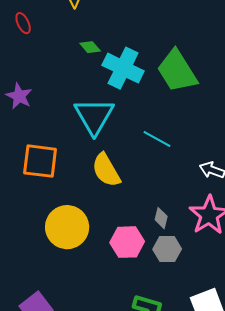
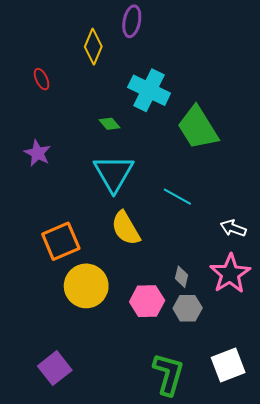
green diamond: (90, 47) -> (109, 124), moved
cyan cross: (123, 68) -> (149, 90), moved
orange square: (40, 161) -> (61, 241), moved, turned -30

